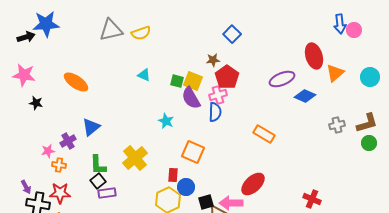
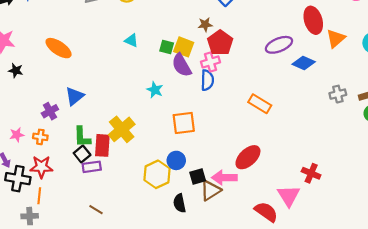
pink star: (48, 151) -> (17, 135), moved
orange square: (193, 152) -> (184, 123), turned -30
red rectangle: (173, 175) -> (102, 145), moved, size x1.5

